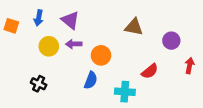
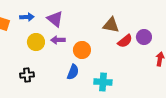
blue arrow: (39, 18) -> (27, 17), turned -104
red semicircle: (150, 71) -> (125, 41), moved
black cross: (39, 84) -> (27, 75), turned -32

